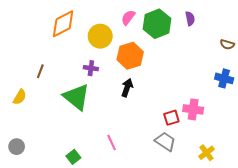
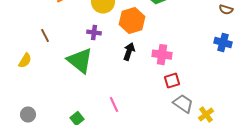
brown line: (40, 71) -> (45, 36), turned -48
pink cross: (193, 109) -> (162, 55), moved
gray trapezoid: (165, 141) -> (183, 104), moved
gray circle: (17, 147) -> (28, 115), moved

